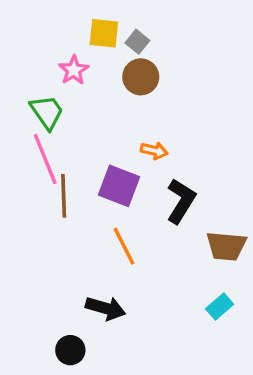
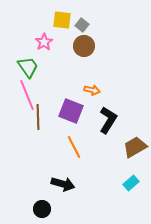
brown trapezoid: (226, 246) -> (135, 147), turned 145

